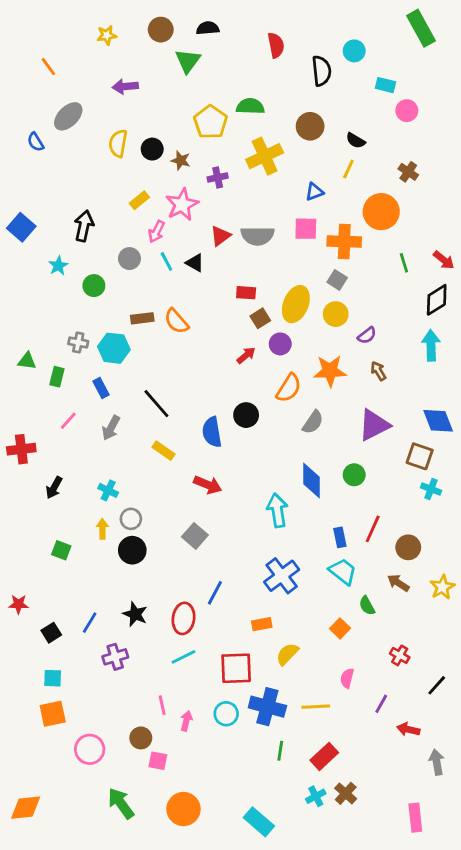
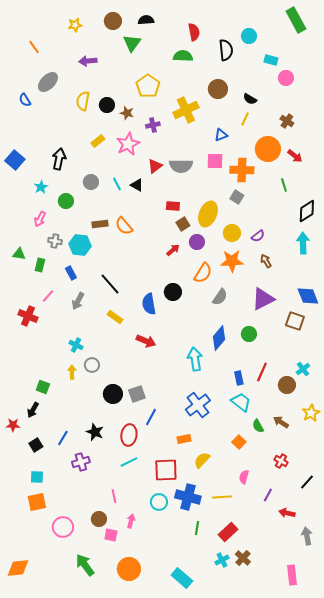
green semicircle: (250, 106) -> (183, 56), moved
pink arrow: (156, 232) -> (40, 219), moved
red arrow: (444, 260) -> (295, 156), moved
yellow circle: (336, 314) -> (232, 233), moved
red cross: (21, 449) -> (28, 316), moved, turned 30
blue diamond: (312, 480) -> (219, 338), turned 40
black arrow: (54, 488) -> (33, 410), moved
cyan cross: (431, 489) -> (303, 369), moved, turned 32
gray square: (195, 536) -> (137, 394), moved, turned 30
black circle: (132, 550) -> (113, 394), moved
brown arrow: (398, 583) -> (281, 422), moved
pink arrow: (186, 721) -> (131, 521), moved

